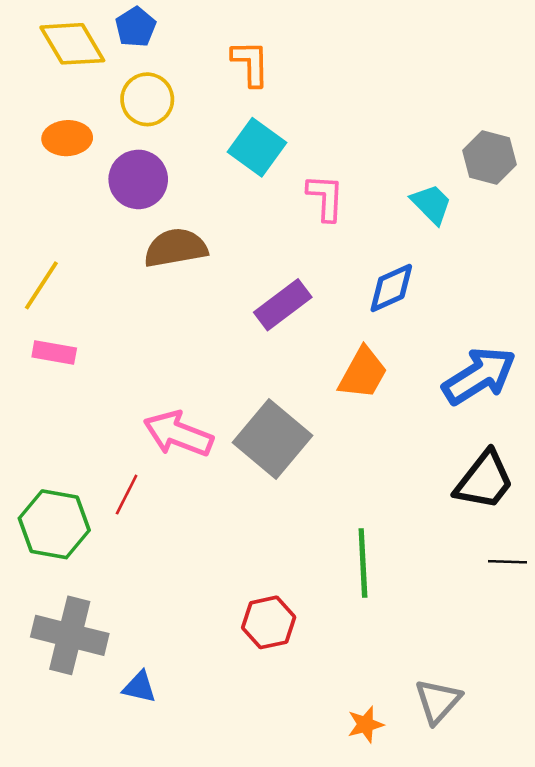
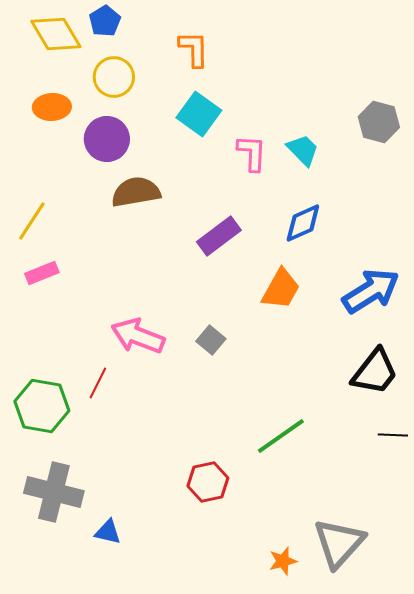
cyan trapezoid: (431, 204) -> (303, 150), moved
pink rectangle: (54, 353) -> (42, 273), turned -32
gray square: (273, 439) -> (211, 340), size x0.5
green line: (363, 563) -> (281, 436), turned 58
gray triangle: (438, 701) -> (339, 543), size x1.4

